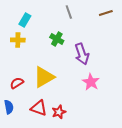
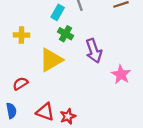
cyan rectangle: (25, 20) -> (58, 12), moved
yellow triangle: (44, 77) -> (51, 60), moved
pink star: (91, 82) -> (121, 75), moved

